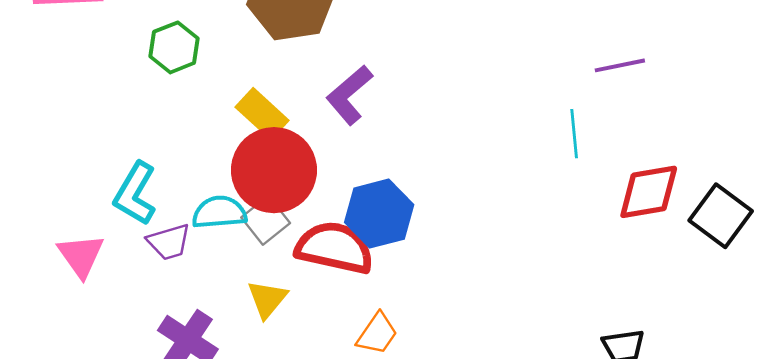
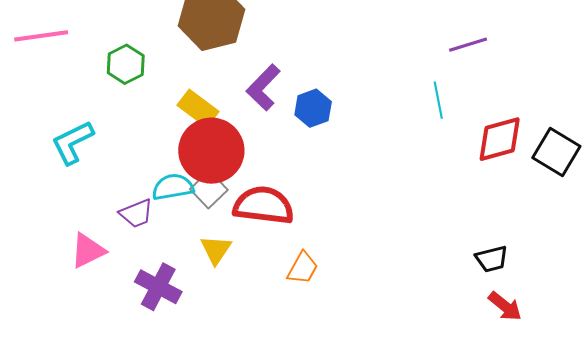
cyan L-shape: (135, 194) -> (72, 142), moved, turned 39
blue hexagon: (379, 214) -> (313, 108), moved, size x0.7
pink triangle: (81, 256) -> (88, 251), moved, turned 45

